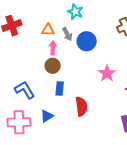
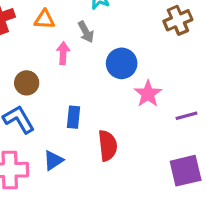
orange triangle: (48, 30) -> (44, 19), moved
blue circle: (87, 41) -> (122, 63), moved
brown circle: (53, 66) -> (27, 83), moved

